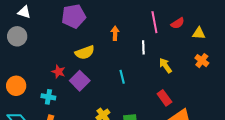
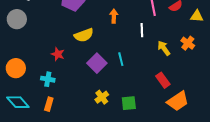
orange cross: (202, 61) -> (188, 43), moved
purple square: (80, 81) -> (97, 63), moved

